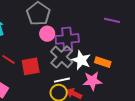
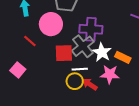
pink circle: (47, 34) -> (51, 24), moved, size x1.5
red square: (31, 66) -> (64, 53), moved

